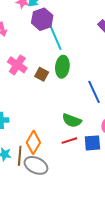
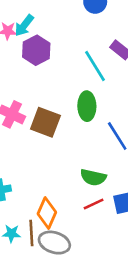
cyan line: (56, 38) -> (95, 66), moved
green ellipse: (62, 67) -> (87, 106), moved
brown square: (42, 74) -> (45, 122), size x1.6

